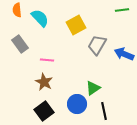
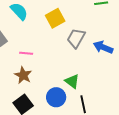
green triangle: (93, 88) -> (72, 81), turned -49

